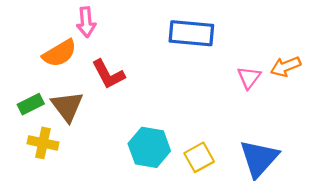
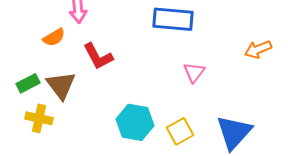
orange semicircle: (60, 53) -> (54, 37), size x0.7
pink triangle: (249, 78) -> (194, 72), moved

